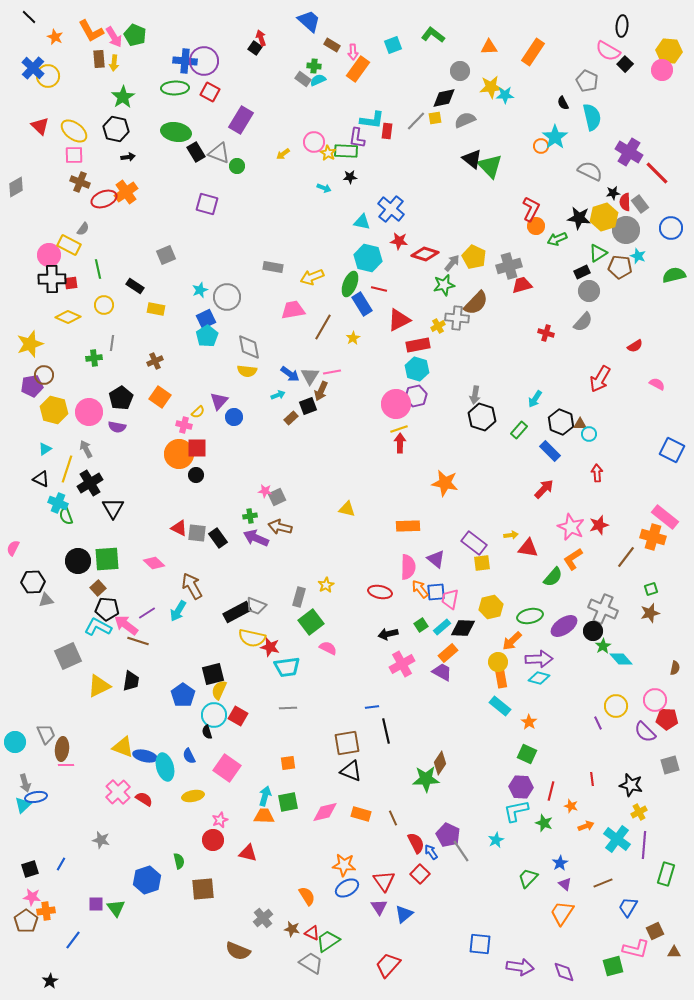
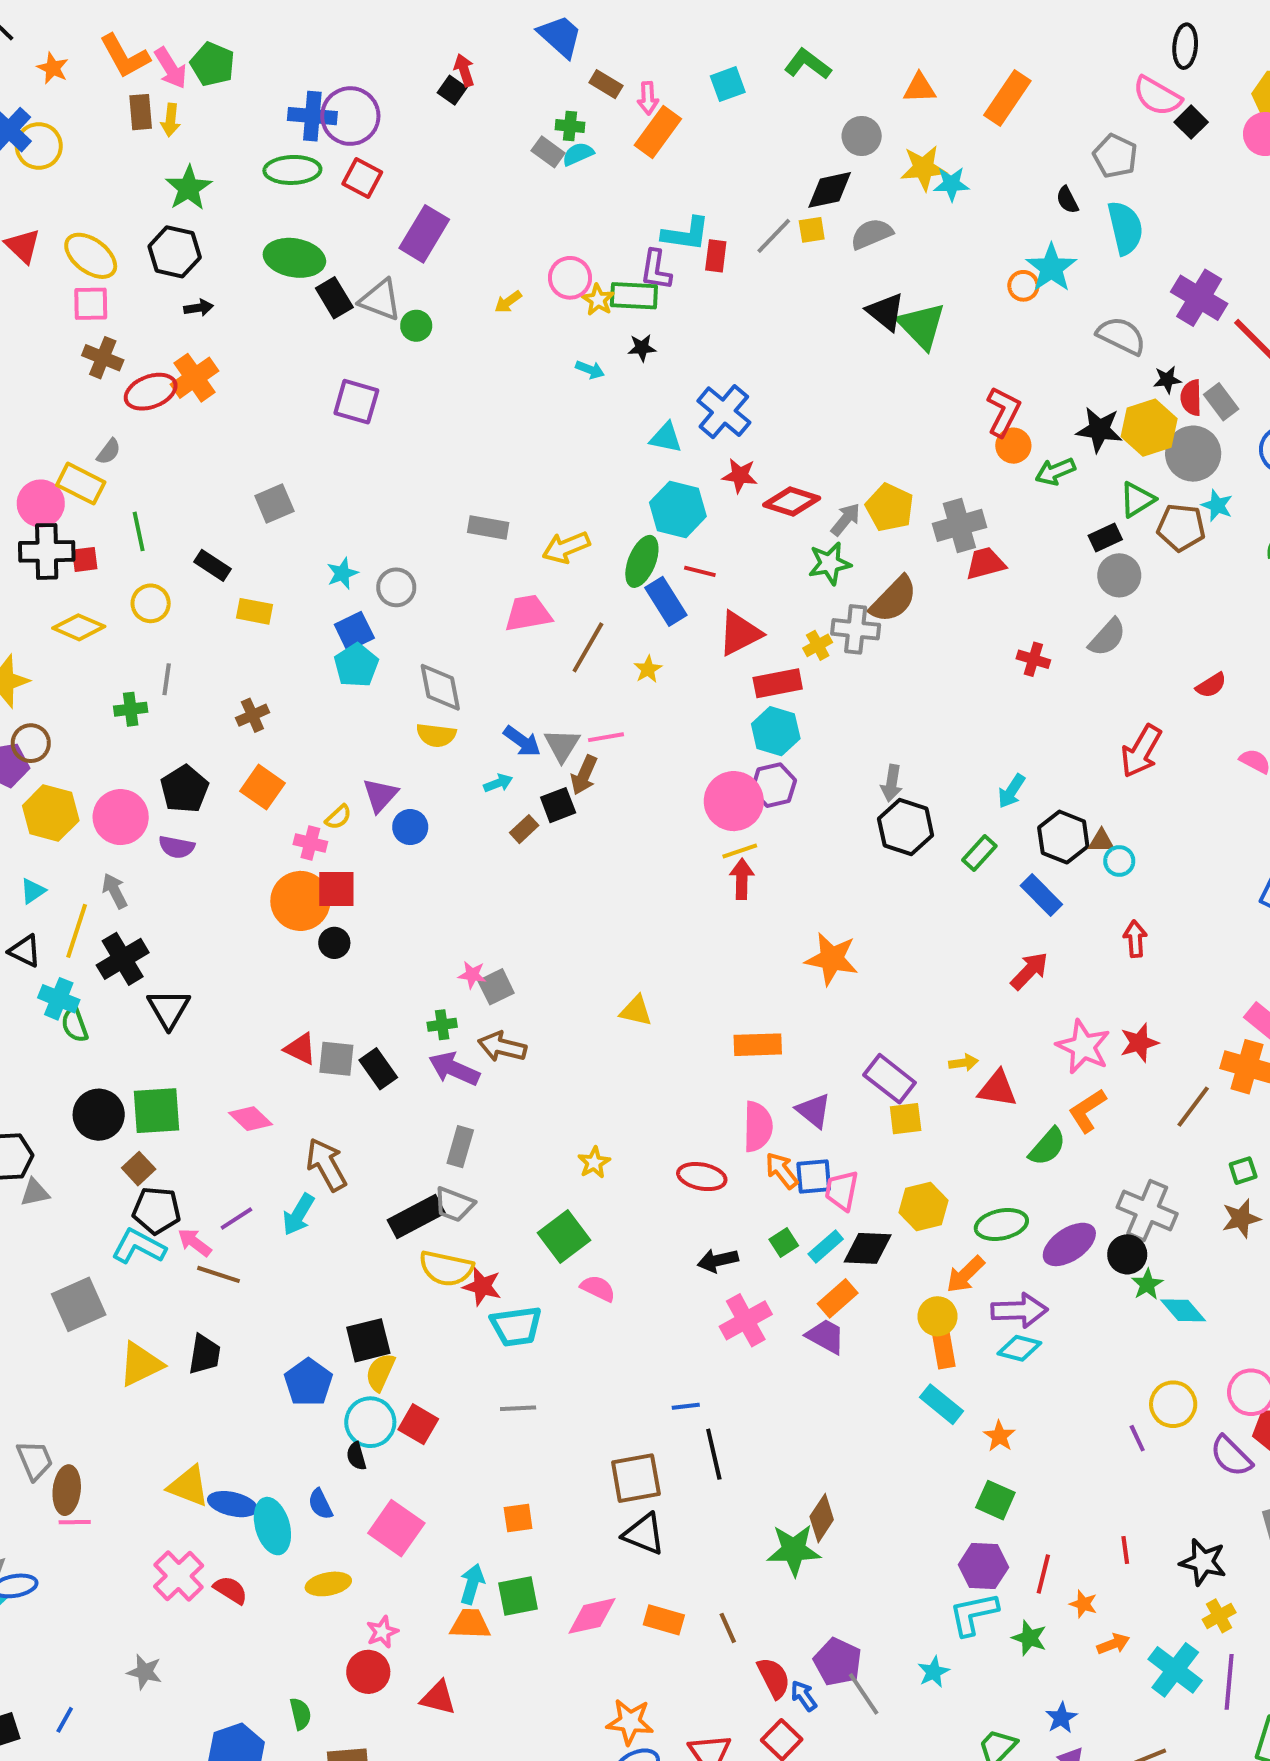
gray circle: (227, 297) -> (396, 587), size x0.7
gray rectangle: (299, 597) -> (460, 1147), moved
pink arrow: (126, 625) -> (195, 1242), size x0.7

